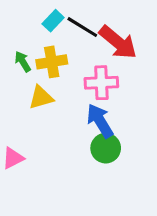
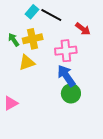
red arrow: (118, 42) -> (83, 29), moved, size x0.6

